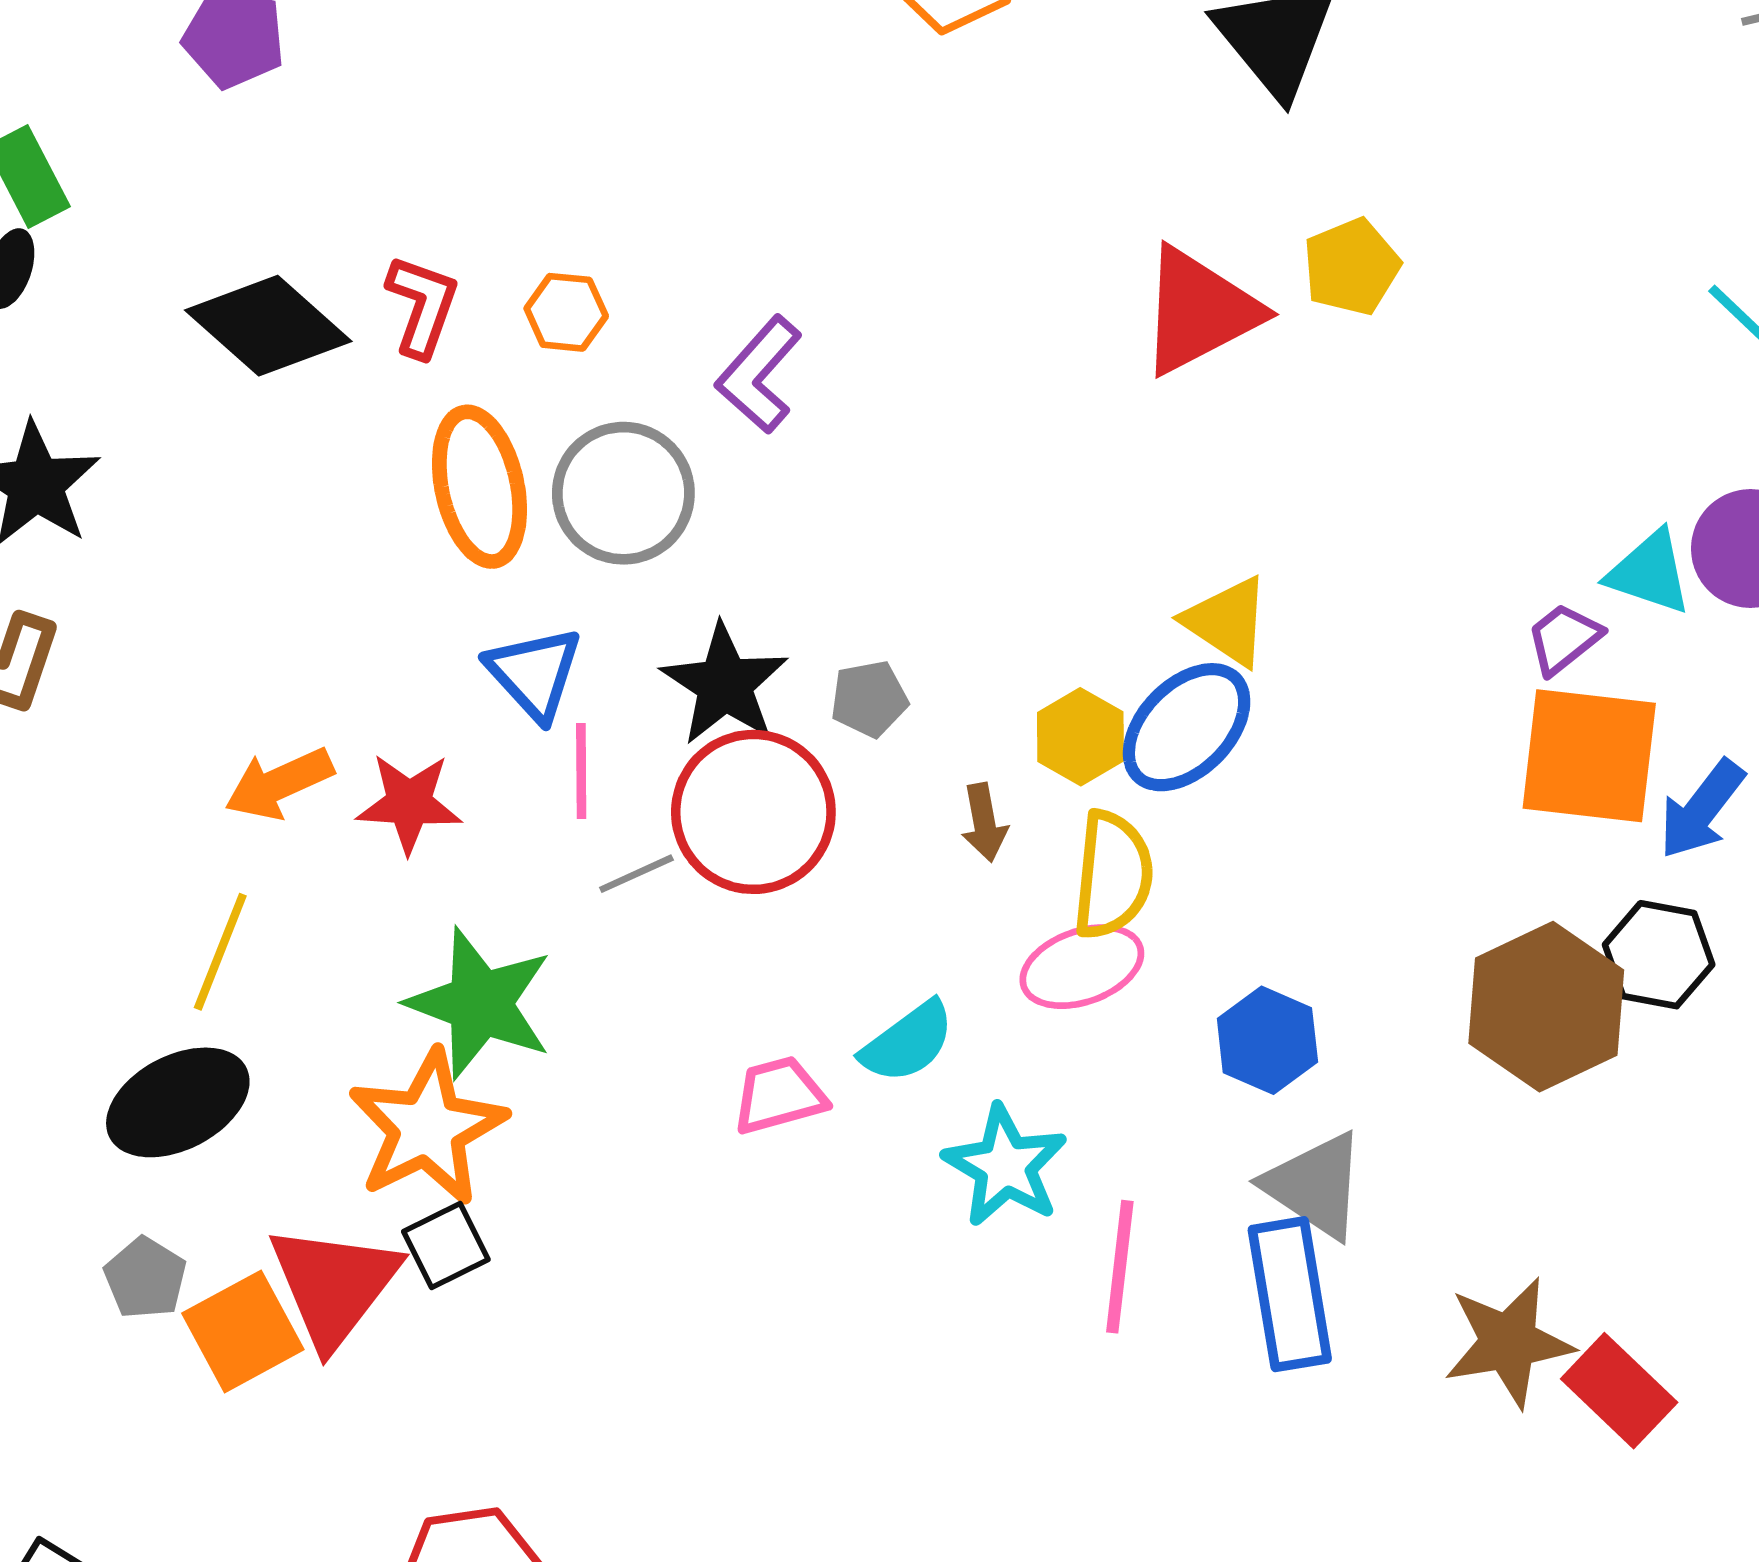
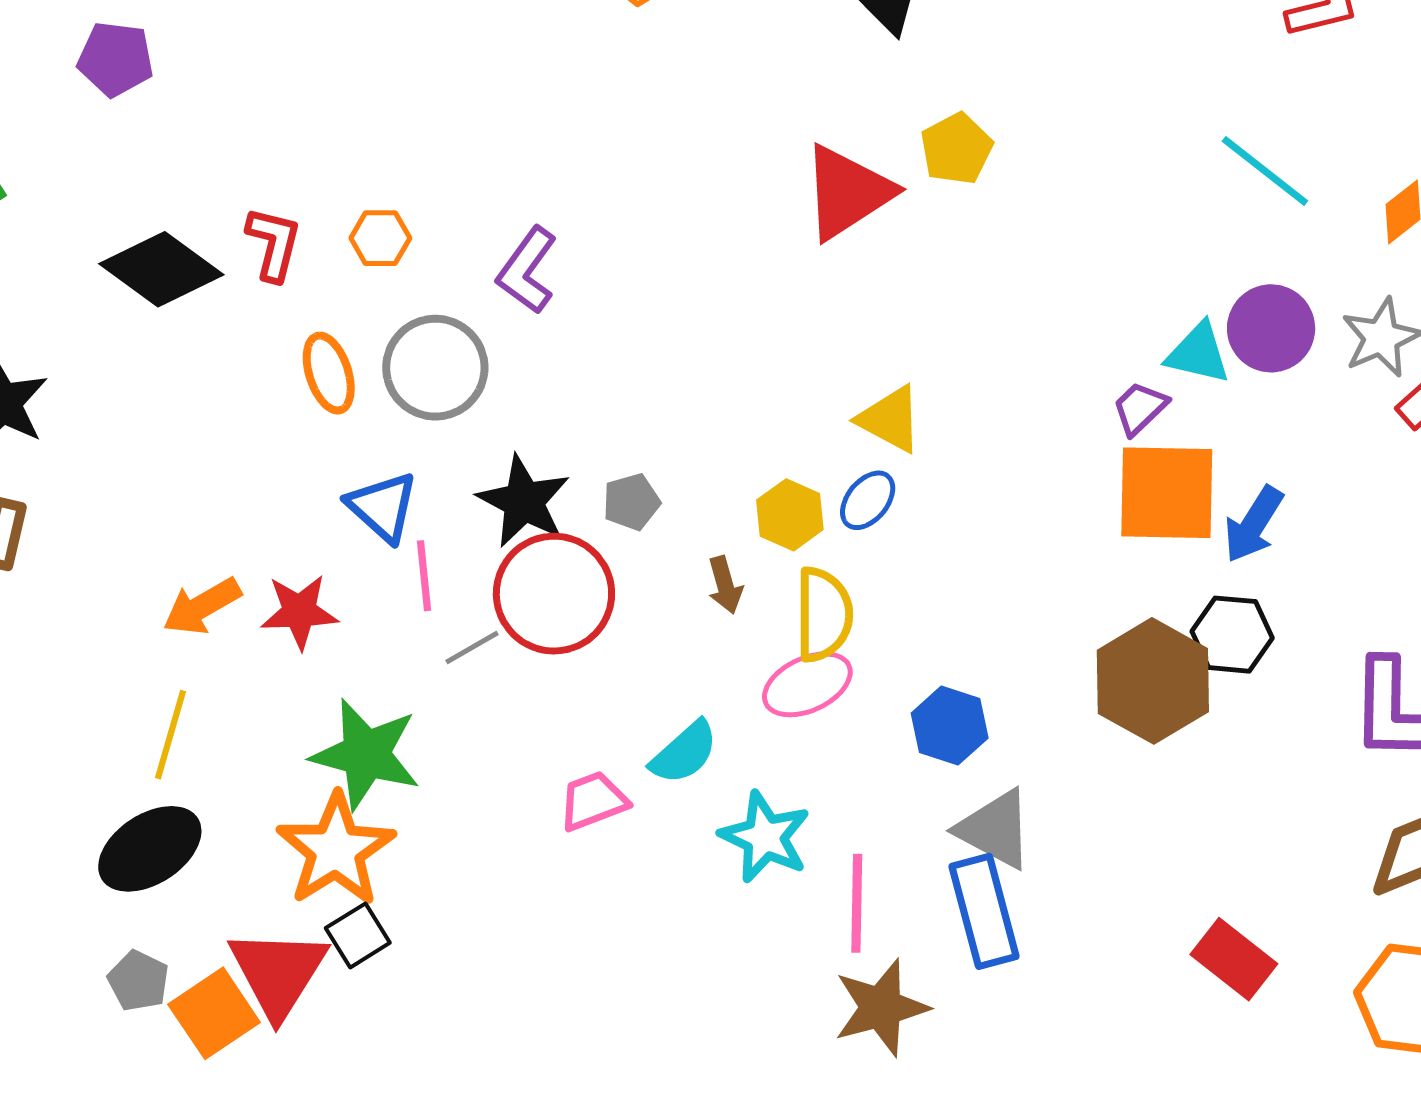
orange ellipse: (479, 487) -> (329, 373), size x0.7
blue ellipse: (1187, 727) -> (868, 500), size x0.6
brown star: (1508, 1342) -> (881, 1008), moved

